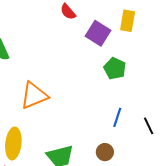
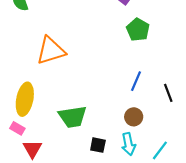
brown circle: (105, 152) -> (134, 117), moved

